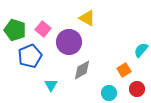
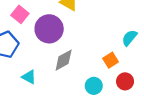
cyan triangle: (51, 85) -> (29, 77), turned -32

